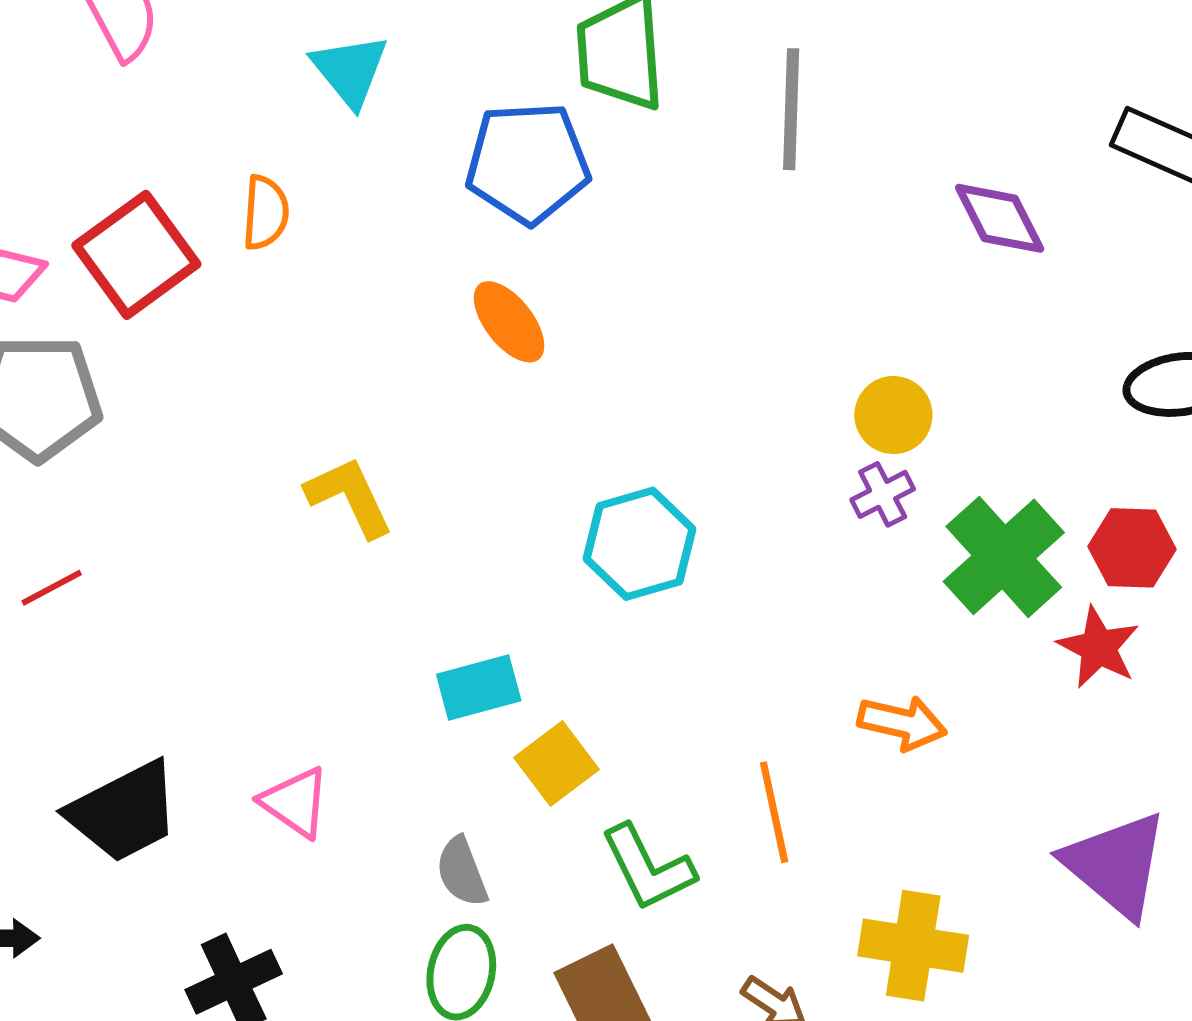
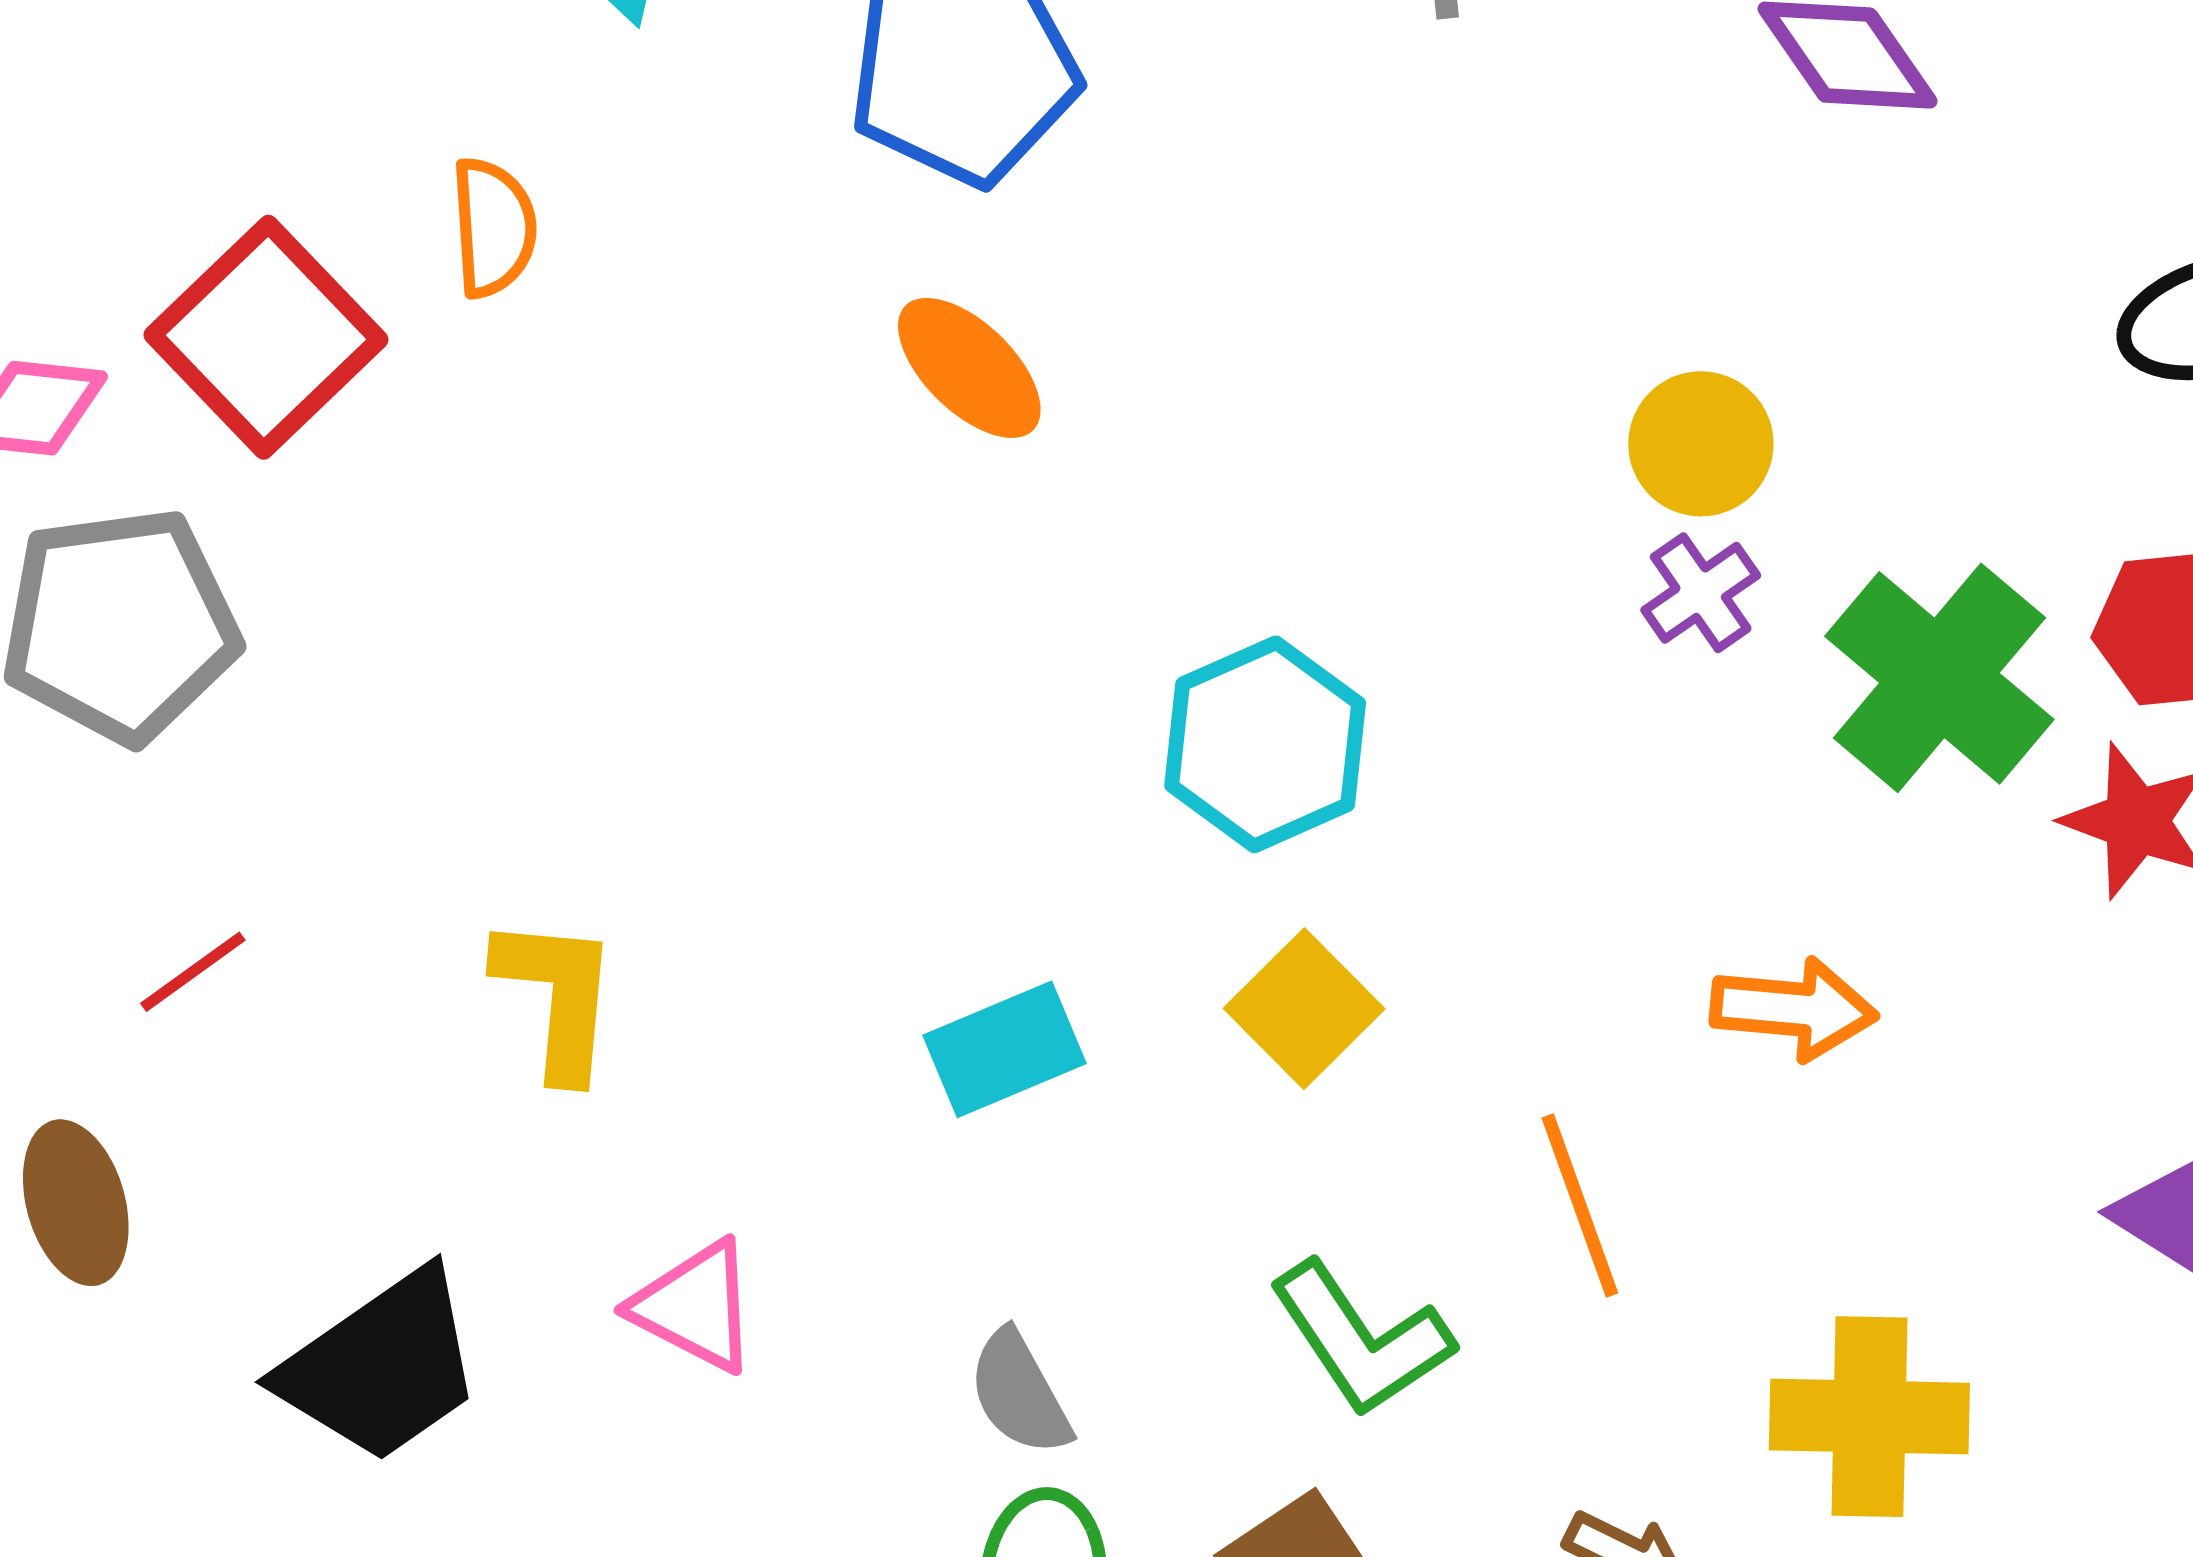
yellow L-shape: (349, 497) -> (557, 997), moved, turned 38
yellow square: (556, 764) -> (1304, 1009), moved

